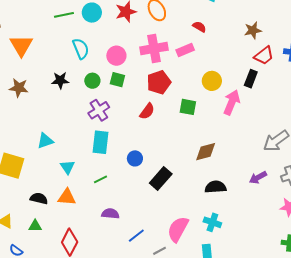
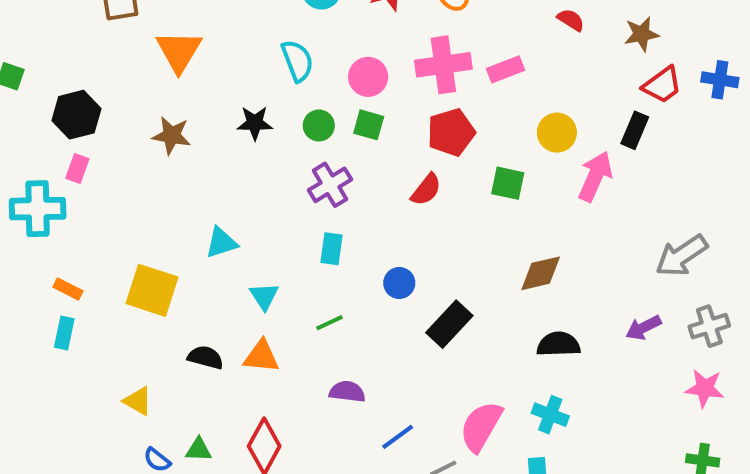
red semicircle: (199, 27) -> (571, 20), moved
cyan rectangle: (100, 142) -> (331, 249), size x0.7
green triangle: (35, 226) -> (198, 450), moved

